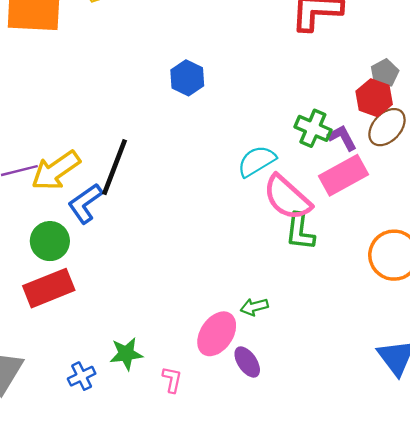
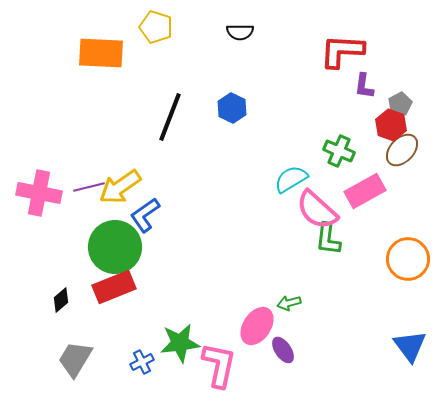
purple L-shape: (342, 138) -> (364, 86), moved, turned -144
black line: (114, 167) -> (170, 117), moved
green circle: (50, 241) -> (115, 247), size x1.6
green star: (126, 354) -> (180, 343), size x1.4
pink L-shape: (172, 380) -> (219, 365), size x2.0

